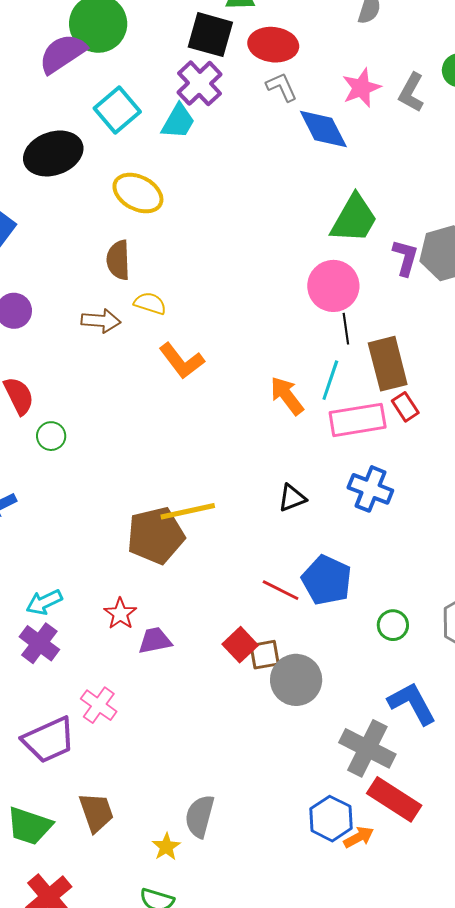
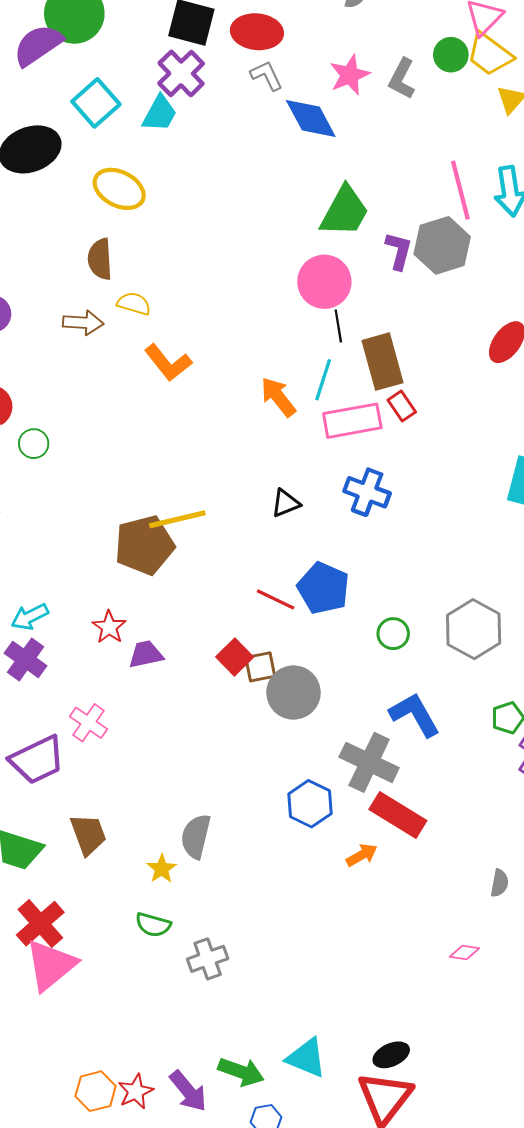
blue hexagon: (331, 819) -> (310, 804), moved

